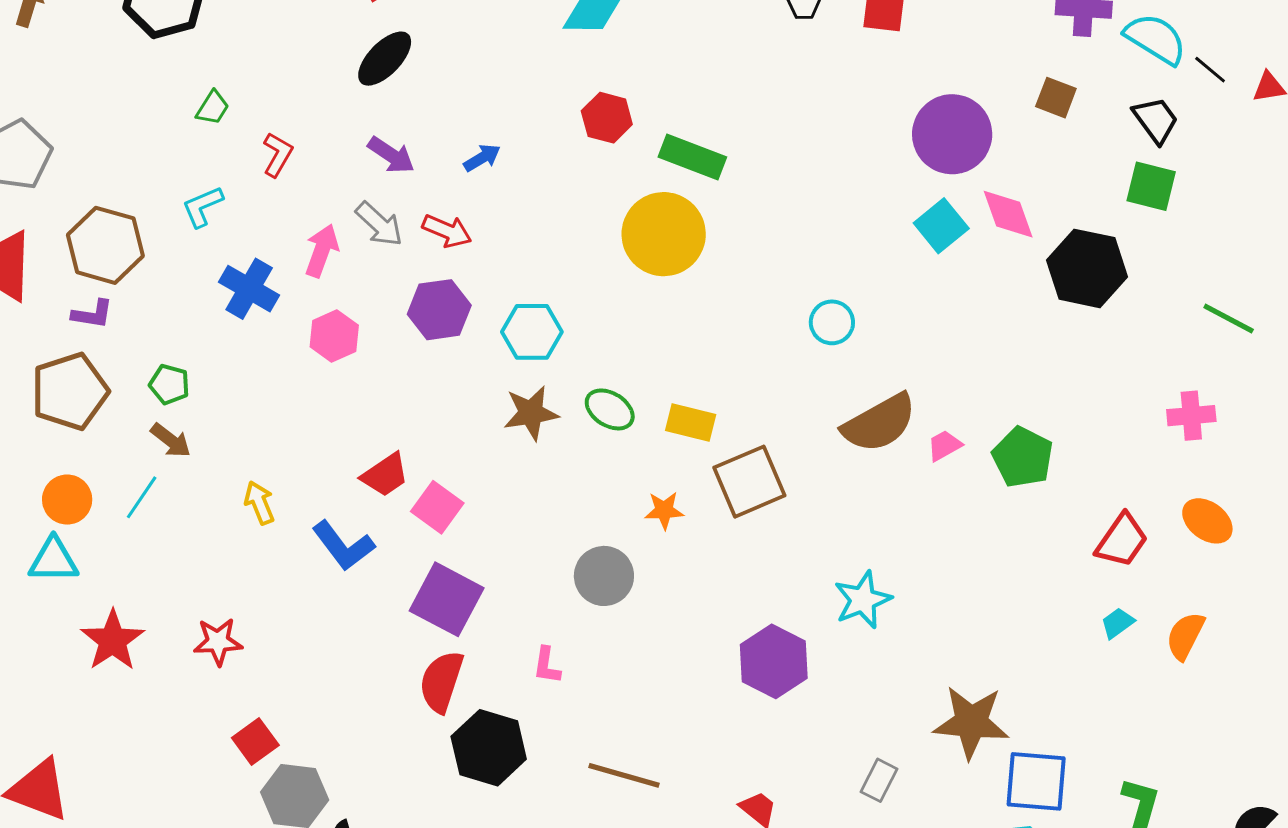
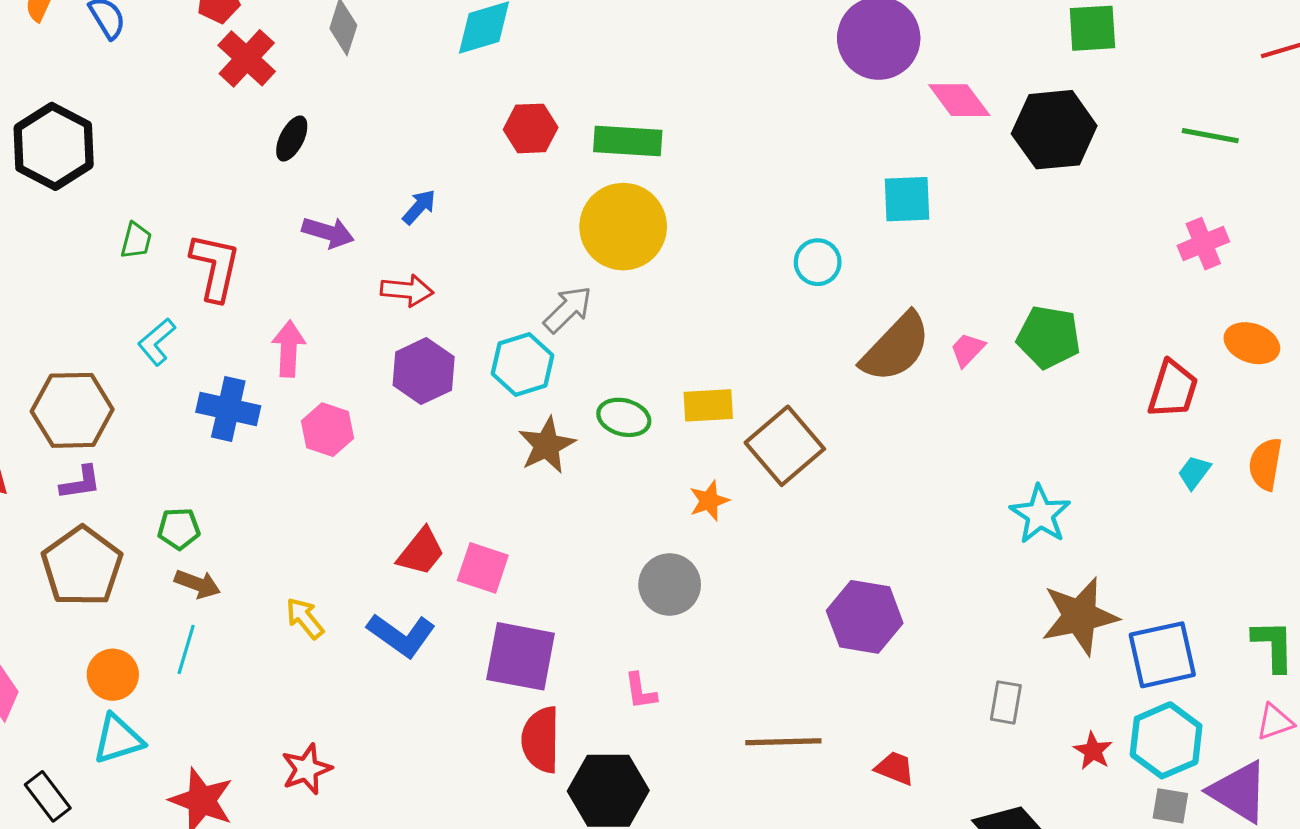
black ellipse: (385, 59) -> (292, 139), size x0.7
red L-shape: (278, 155) -> (215, 267), size x1.5
gray arrow: (379, 224) -> (568, 309), moved, turned -70
cyan square: (941, 226) -> (907, 199), moved, turned -36
cyan star: (863, 600) -> (1040, 514), moved
brown line: (624, 775) -> (783, 742), moved

